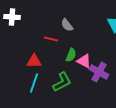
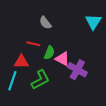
red line: (51, 39) -> (33, 44), moved
red triangle: (34, 61) -> (21, 62), moved

